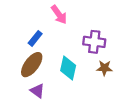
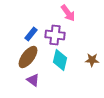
pink arrow: (59, 15) -> (68, 13), moved
purple cross: (94, 42) -> (55, 35), moved

